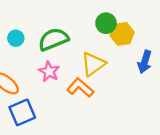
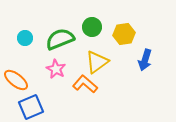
green circle: (106, 23) -> (92, 27), moved

